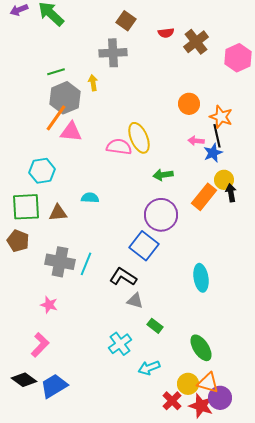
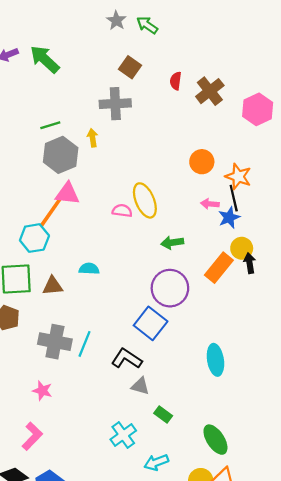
red semicircle: (166, 33) -> (176, 81), turned 105
orange line: (56, 118) -> (50, 213), moved
pink semicircle: (119, 147) -> (122, 211), size x0.7

